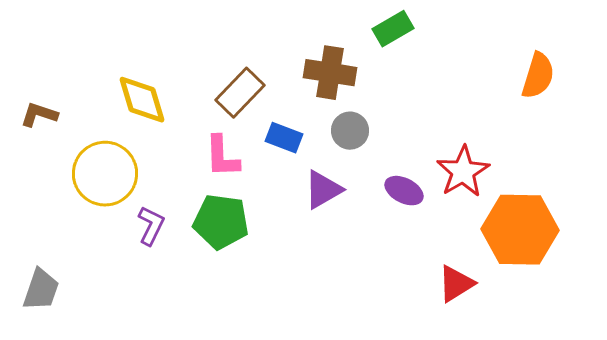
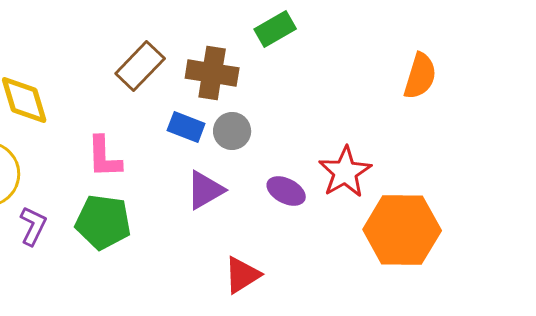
brown rectangle: (240, 93) -> (140, 66), moved
blue rectangle: (284, 138) -> (186, 127), moved
red triangle: (456, 284) -> (242, 275), moved

